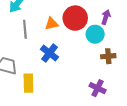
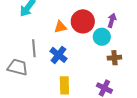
gray line: (25, 29) -> (34, 48), moved
yellow rectangle: (28, 83) -> (64, 85), moved

